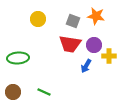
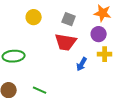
orange star: (96, 16) -> (103, 13), moved
purple circle: (94, 45) -> (99, 34), moved

